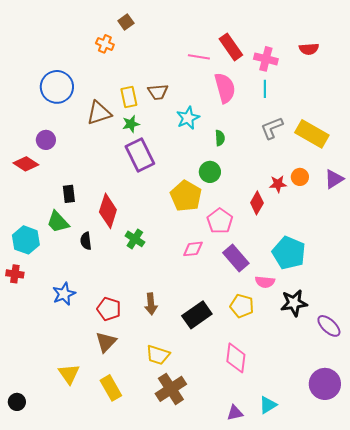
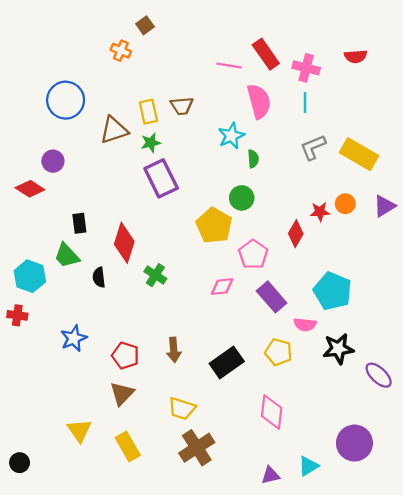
cyan star: (188, 118) -> (231, 136), moved
purple circle: (325, 384) -> (354, 443), moved

